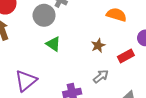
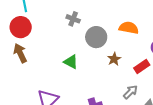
gray circle: (44, 15) -> (96, 37), moved
gray arrow: (101, 76) -> (130, 92), moved

